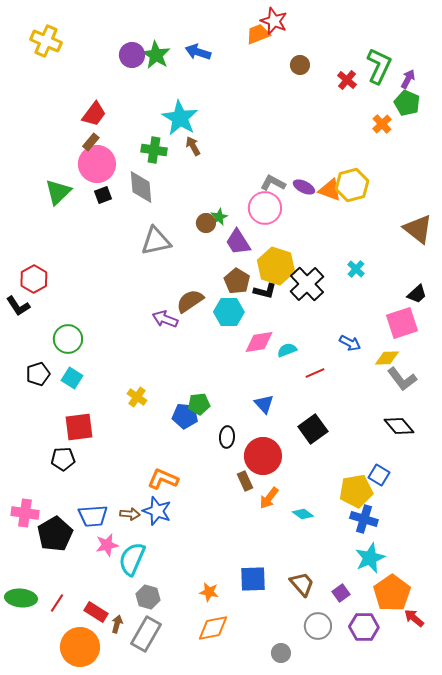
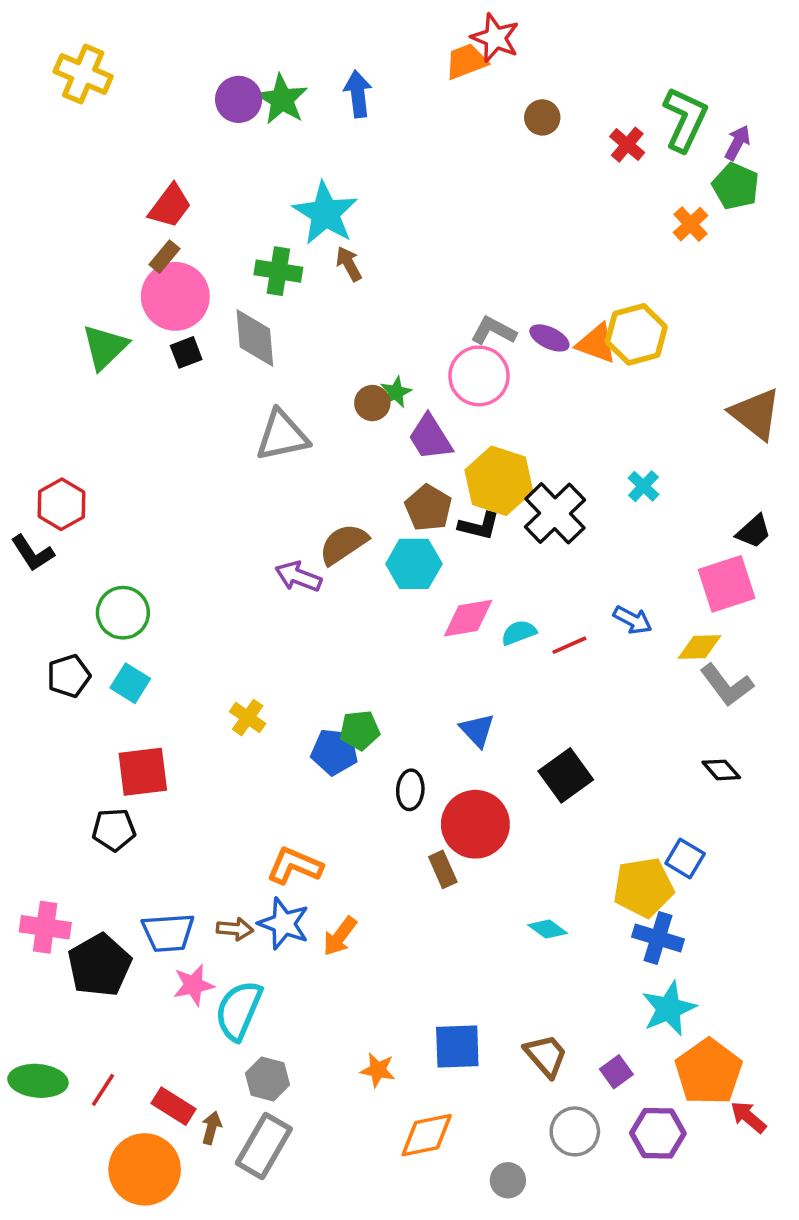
blue arrow: (198, 52) -> (358, 94), turned 65
red line: (315, 373) -> (569, 645), moved
black diamond: (399, 426) -> (721, 770), size x0.7
orange arrow: (269, 498) -> (340, 936), moved
orange diamond: (213, 628) -> (427, 1135), moved

